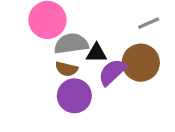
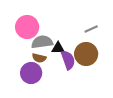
purple semicircle: (112, 72) -> (68, 60), turned 114
purple circle: (74, 96) -> (31, 73), moved

